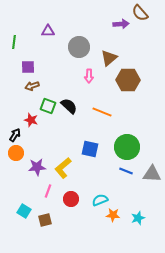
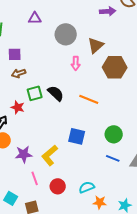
green square: (48, 106) -> (35, 93), turned -35
green circle: (127, 147) -> (114, 134), size x0.7
pink line: (48, 191) -> (35, 178), turned -40

